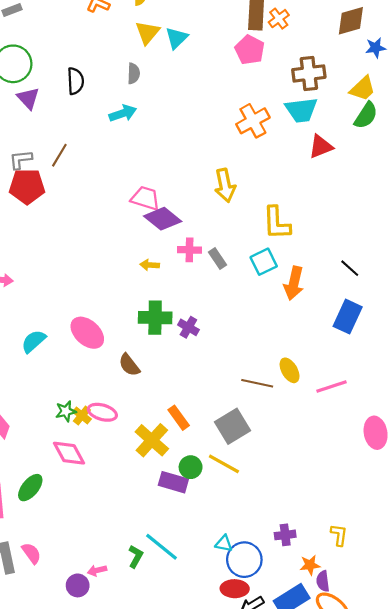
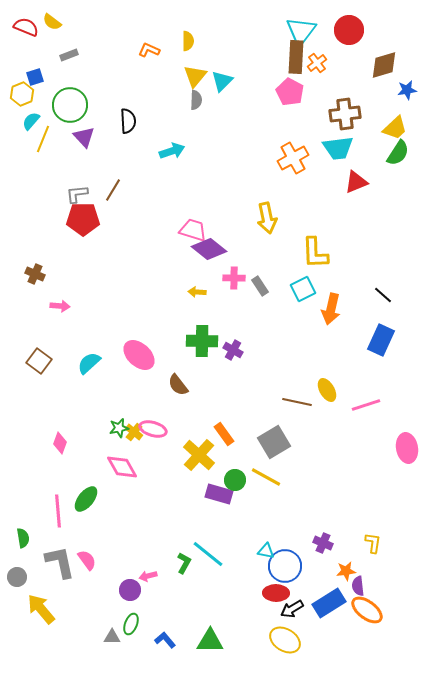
gray semicircle: (134, 73) -> (196, 100), moved
purple cross: (285, 535) -> (323, 543), turned 30

